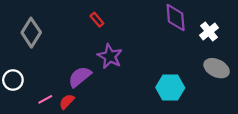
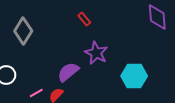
cyan hexagon: (170, 88) -> (134, 76), moved

